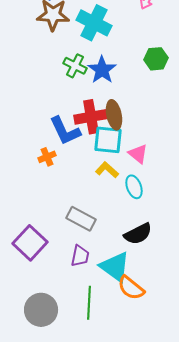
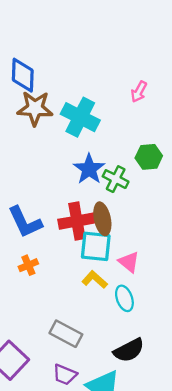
green cross: (75, 66) -> (116, 179), moved
blue L-shape: (65, 131) -> (25, 222), moved
purple trapezoid: (80, 256) -> (65, 375), turned 100

